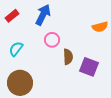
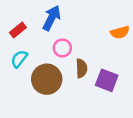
red rectangle: (12, 16) -> (18, 30), moved
brown circle: (20, 83) -> (47, 79), moved

